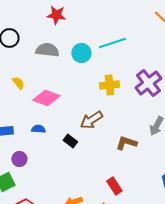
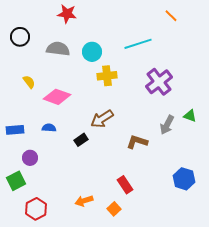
cyan line: (112, 43) -> (138, 44), moved
yellow cross: (109, 85) -> (107, 76), moved
black rectangle: (70, 141) -> (81, 140), turned -72

